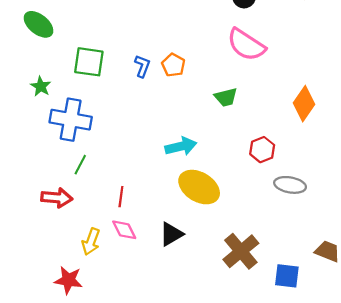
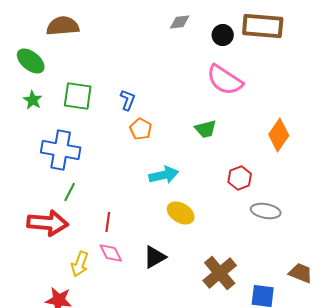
orange pentagon: (173, 65) -> (141, 129), moved
green star: (41, 86) -> (33, 100), moved
yellow ellipse: (199, 187) -> (181, 213), size x0.7
red arrow: (57, 198) -> (48, 223), size x1.4

